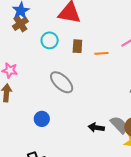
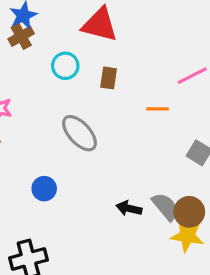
orange line: (101, 53) -> (157, 109), moved

